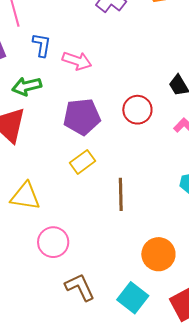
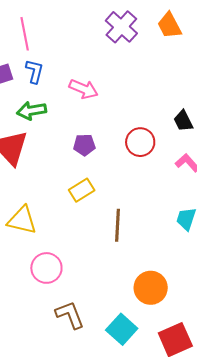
blue L-shape: (42, 45) -> (35, 71), moved
purple pentagon: (82, 117) -> (84, 145), size x0.6

